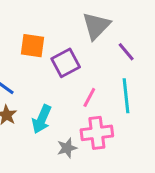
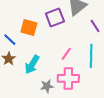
orange square: (32, 46) -> (29, 28), moved
purple square: (66, 63) -> (55, 18), moved

